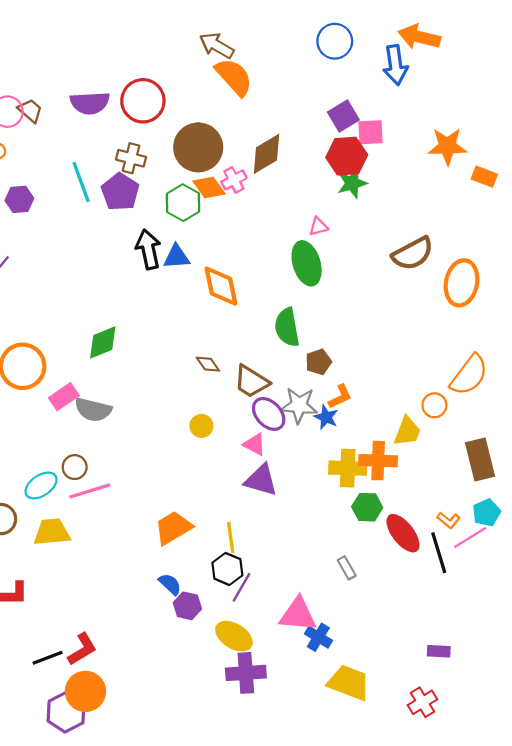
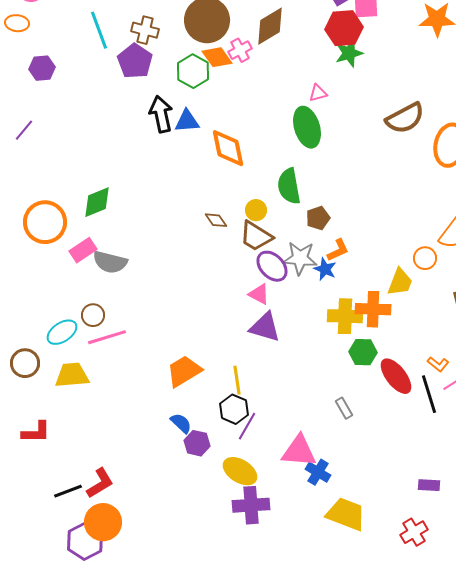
cyan line: (81, 182) -> (99, 30), moved
green diamond: (103, 342) -> (97, 202), moved
yellow circle: (201, 426) -> (256, 210), moved

